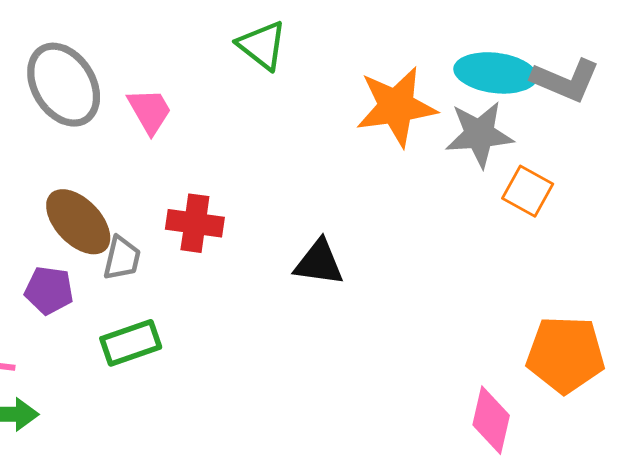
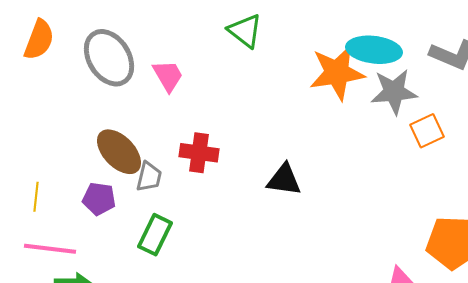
cyan ellipse: (495, 73) -> (374, 50), moved
orange square: (528, 191) -> (427, 131), turned 36
green rectangle: (131, 343) -> (155, 235), turned -45

